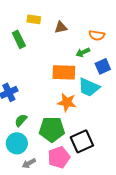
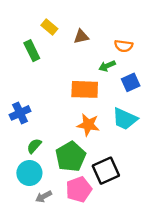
yellow rectangle: (34, 19) -> (49, 27), turned 32
cyan trapezoid: (89, 87) -> (125, 119), moved
green pentagon: (52, 129) -> (71, 157), turned -30

